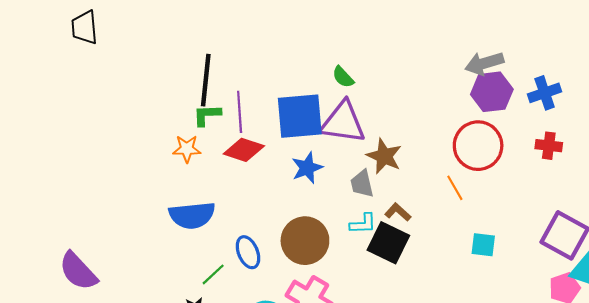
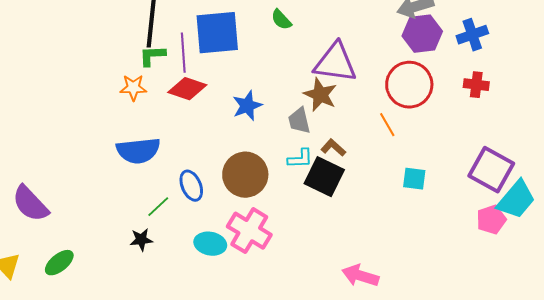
blue square: (300, 116) -> (217, 33), moved
purple triangle: (343, 122) -> (335, 63), moved

